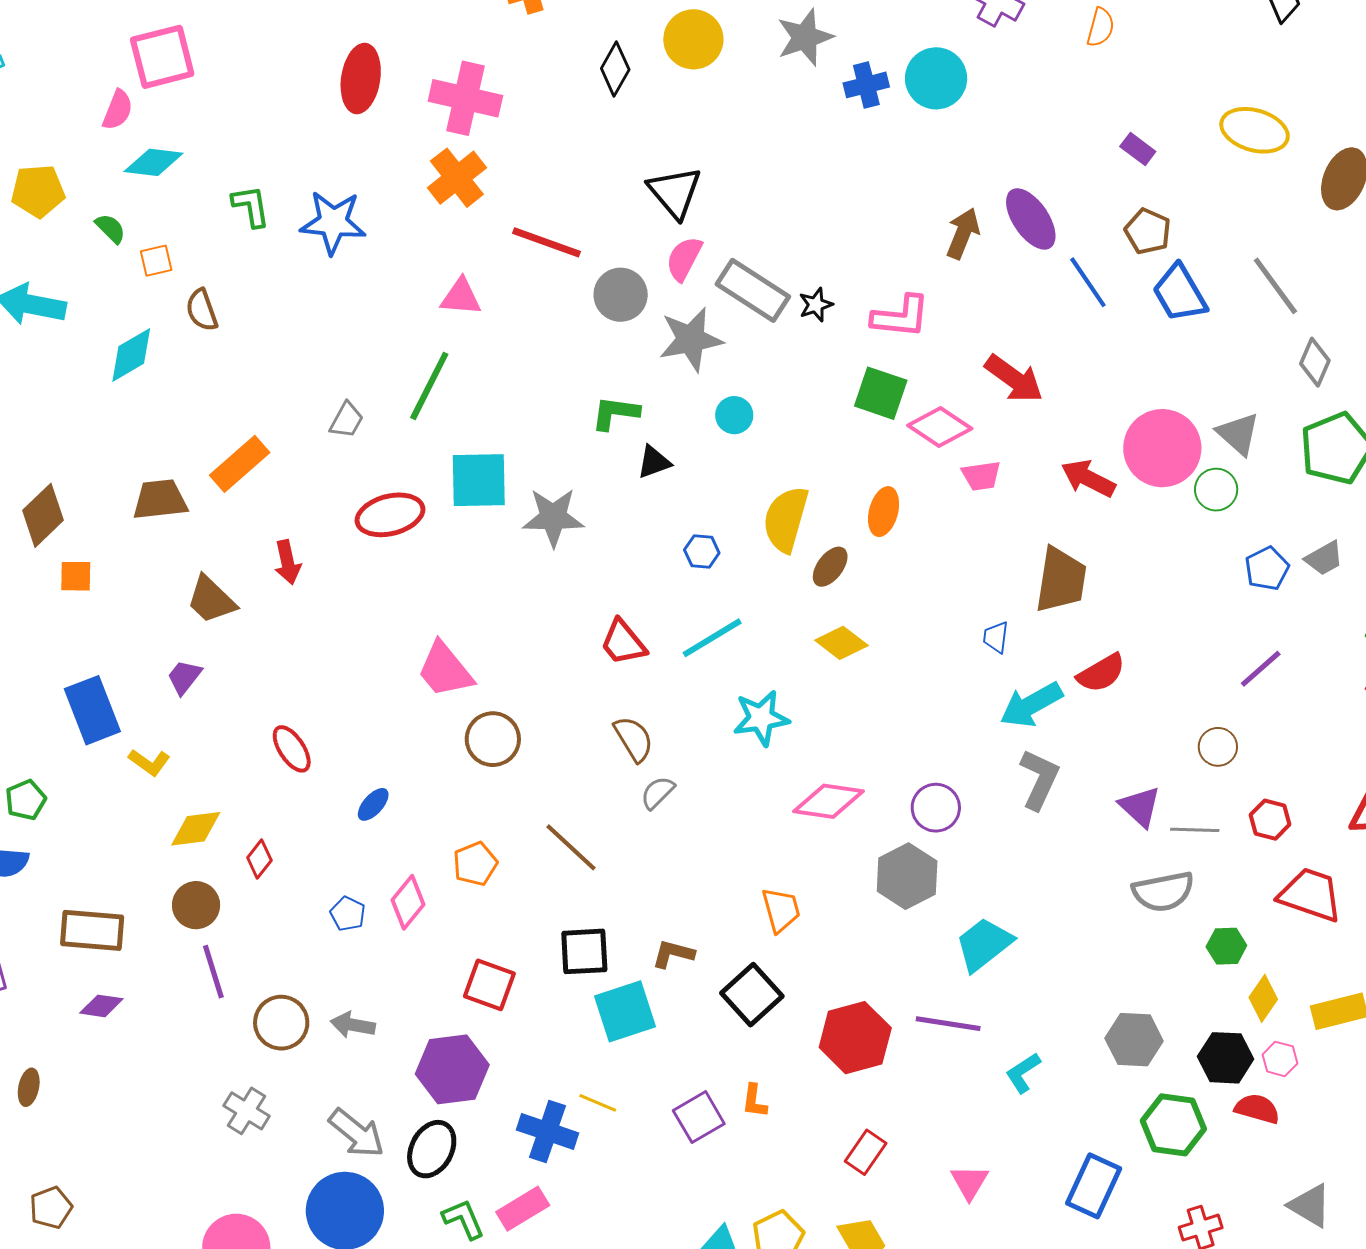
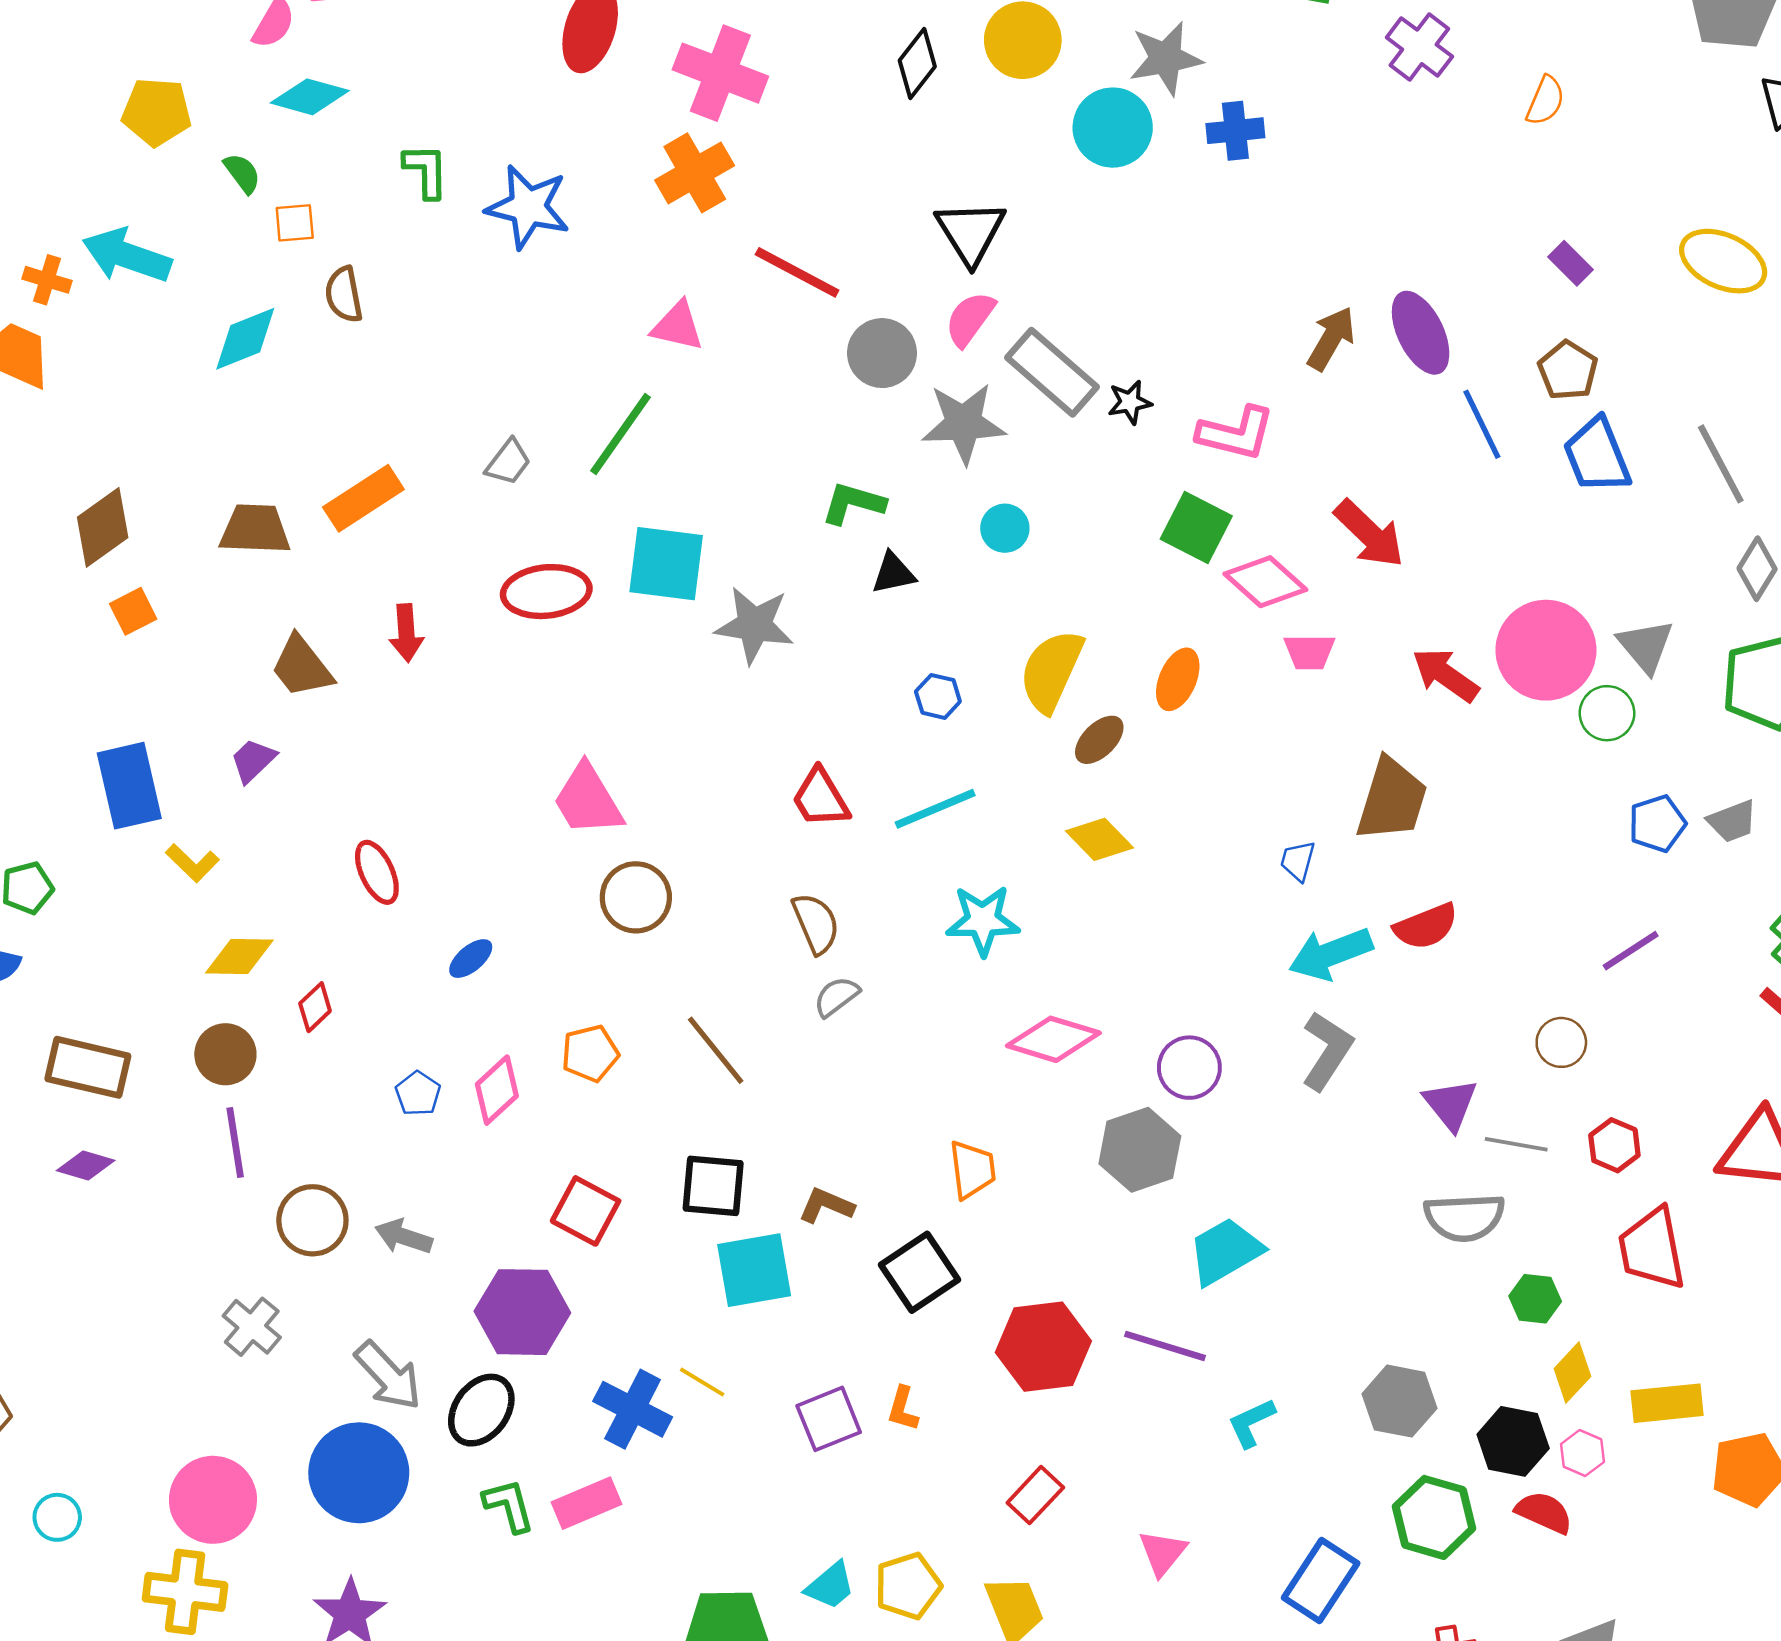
cyan circle: (936, 78) -> (1113, 128), moved
orange square: (76, 576) -> (133, 611), turned -36
red trapezoid: (1310, 895) -> (1652, 1249), turned -128

